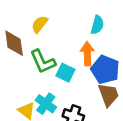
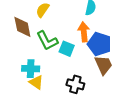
cyan cross: (46, 104) -> (31, 69), moved, turned -30

